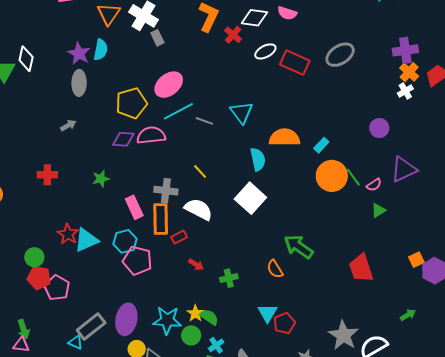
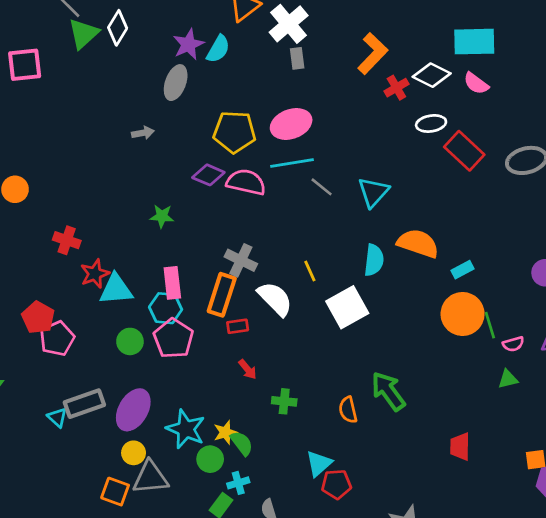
yellow line: (200, 171) -> (310, 271), moved
red cross: (47, 175) -> (67, 240), moved
pink rectangle: (134, 207) -> (172, 283), moved
green circle: (34, 257) -> (130, 341), moved
red trapezoid: (361, 268) -> (460, 447), size x0.7

